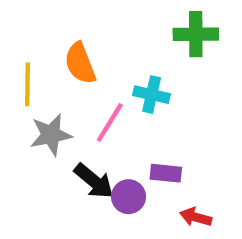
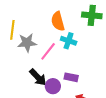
orange semicircle: (80, 63) -> (58, 21), moved
gray star: (51, 135) -> (27, 43), moved

